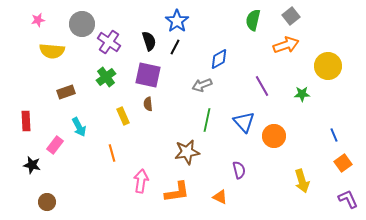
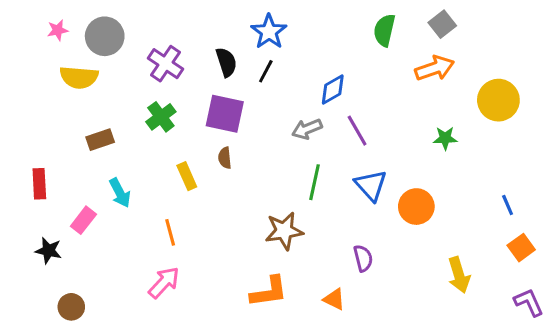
gray circle: (82, 24) -> (105, 36), moved
purple line: (262, 86) -> (357, 131), moved
green star: (302, 94) -> (445, 138), moved
pink arrow: (141, 181) -> (164, 283), moved, turned 35

